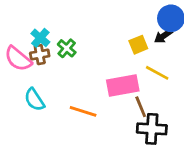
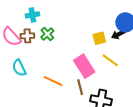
cyan cross: (40, 38) -> (32, 15), moved, turned 32
pink rectangle: (123, 85) -> (84, 66), turned 60
brown line: (141, 107) -> (80, 87), moved

